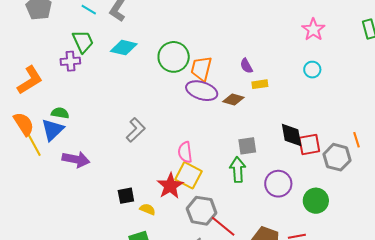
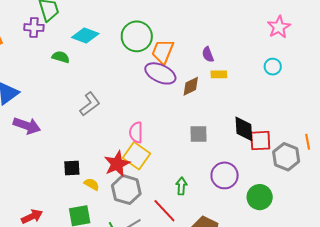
cyan diamond: (124, 48) -> (85, 36), moved
brown diamond: (233, 99) -> (191, 86), turned -50
green semicircle: (60, 113) -> (61, 57), moved
green arrow: (238, 170) -> (181, 186), moved, size x0.7
gray hexagon: (202, 211) -> (126, 190), moved

